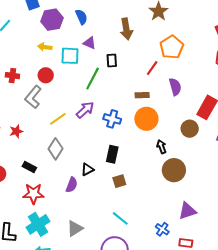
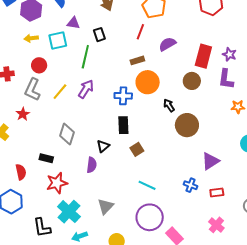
purple semicircle: (175, 87) -> (167, 44), turned -90
yellow line: (58, 119) -> (60, 92), moved
blue cross: (112, 119) -> (123, 96), moved
red star: (16, 131) -> (23, 114), moved

